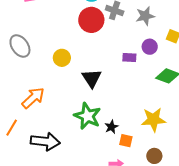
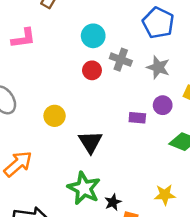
gray star: (145, 16) -> (158, 67), turned 30
red circle: (91, 20) -> (92, 70), size x0.6
yellow star: (153, 120) -> (165, 195), size x0.7

